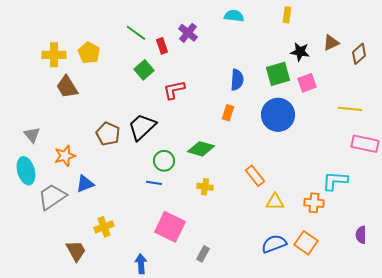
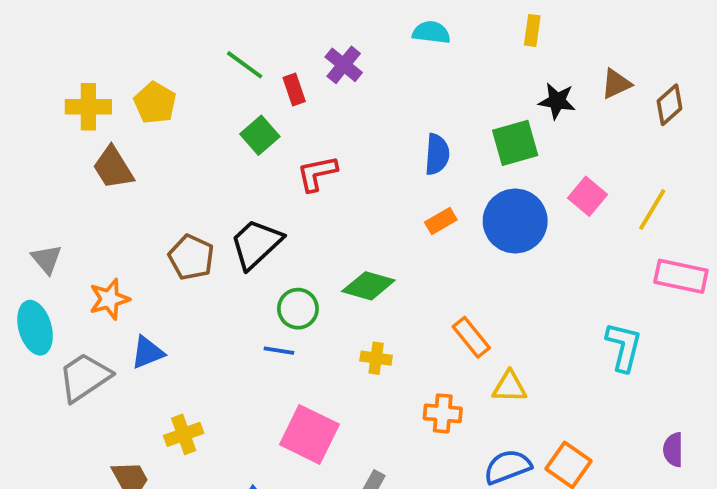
pink square: (307, 83) -> (588, 196), moved, turned -30
yellow line: (350, 109) -> (652, 210), turned -65
orange rectangle: (228, 113) -> (441, 221), moved, turned 42
cyan L-shape: (335, 181) -> (624, 347), turned 100
orange cross: (314, 203) -> (443, 413), moved

